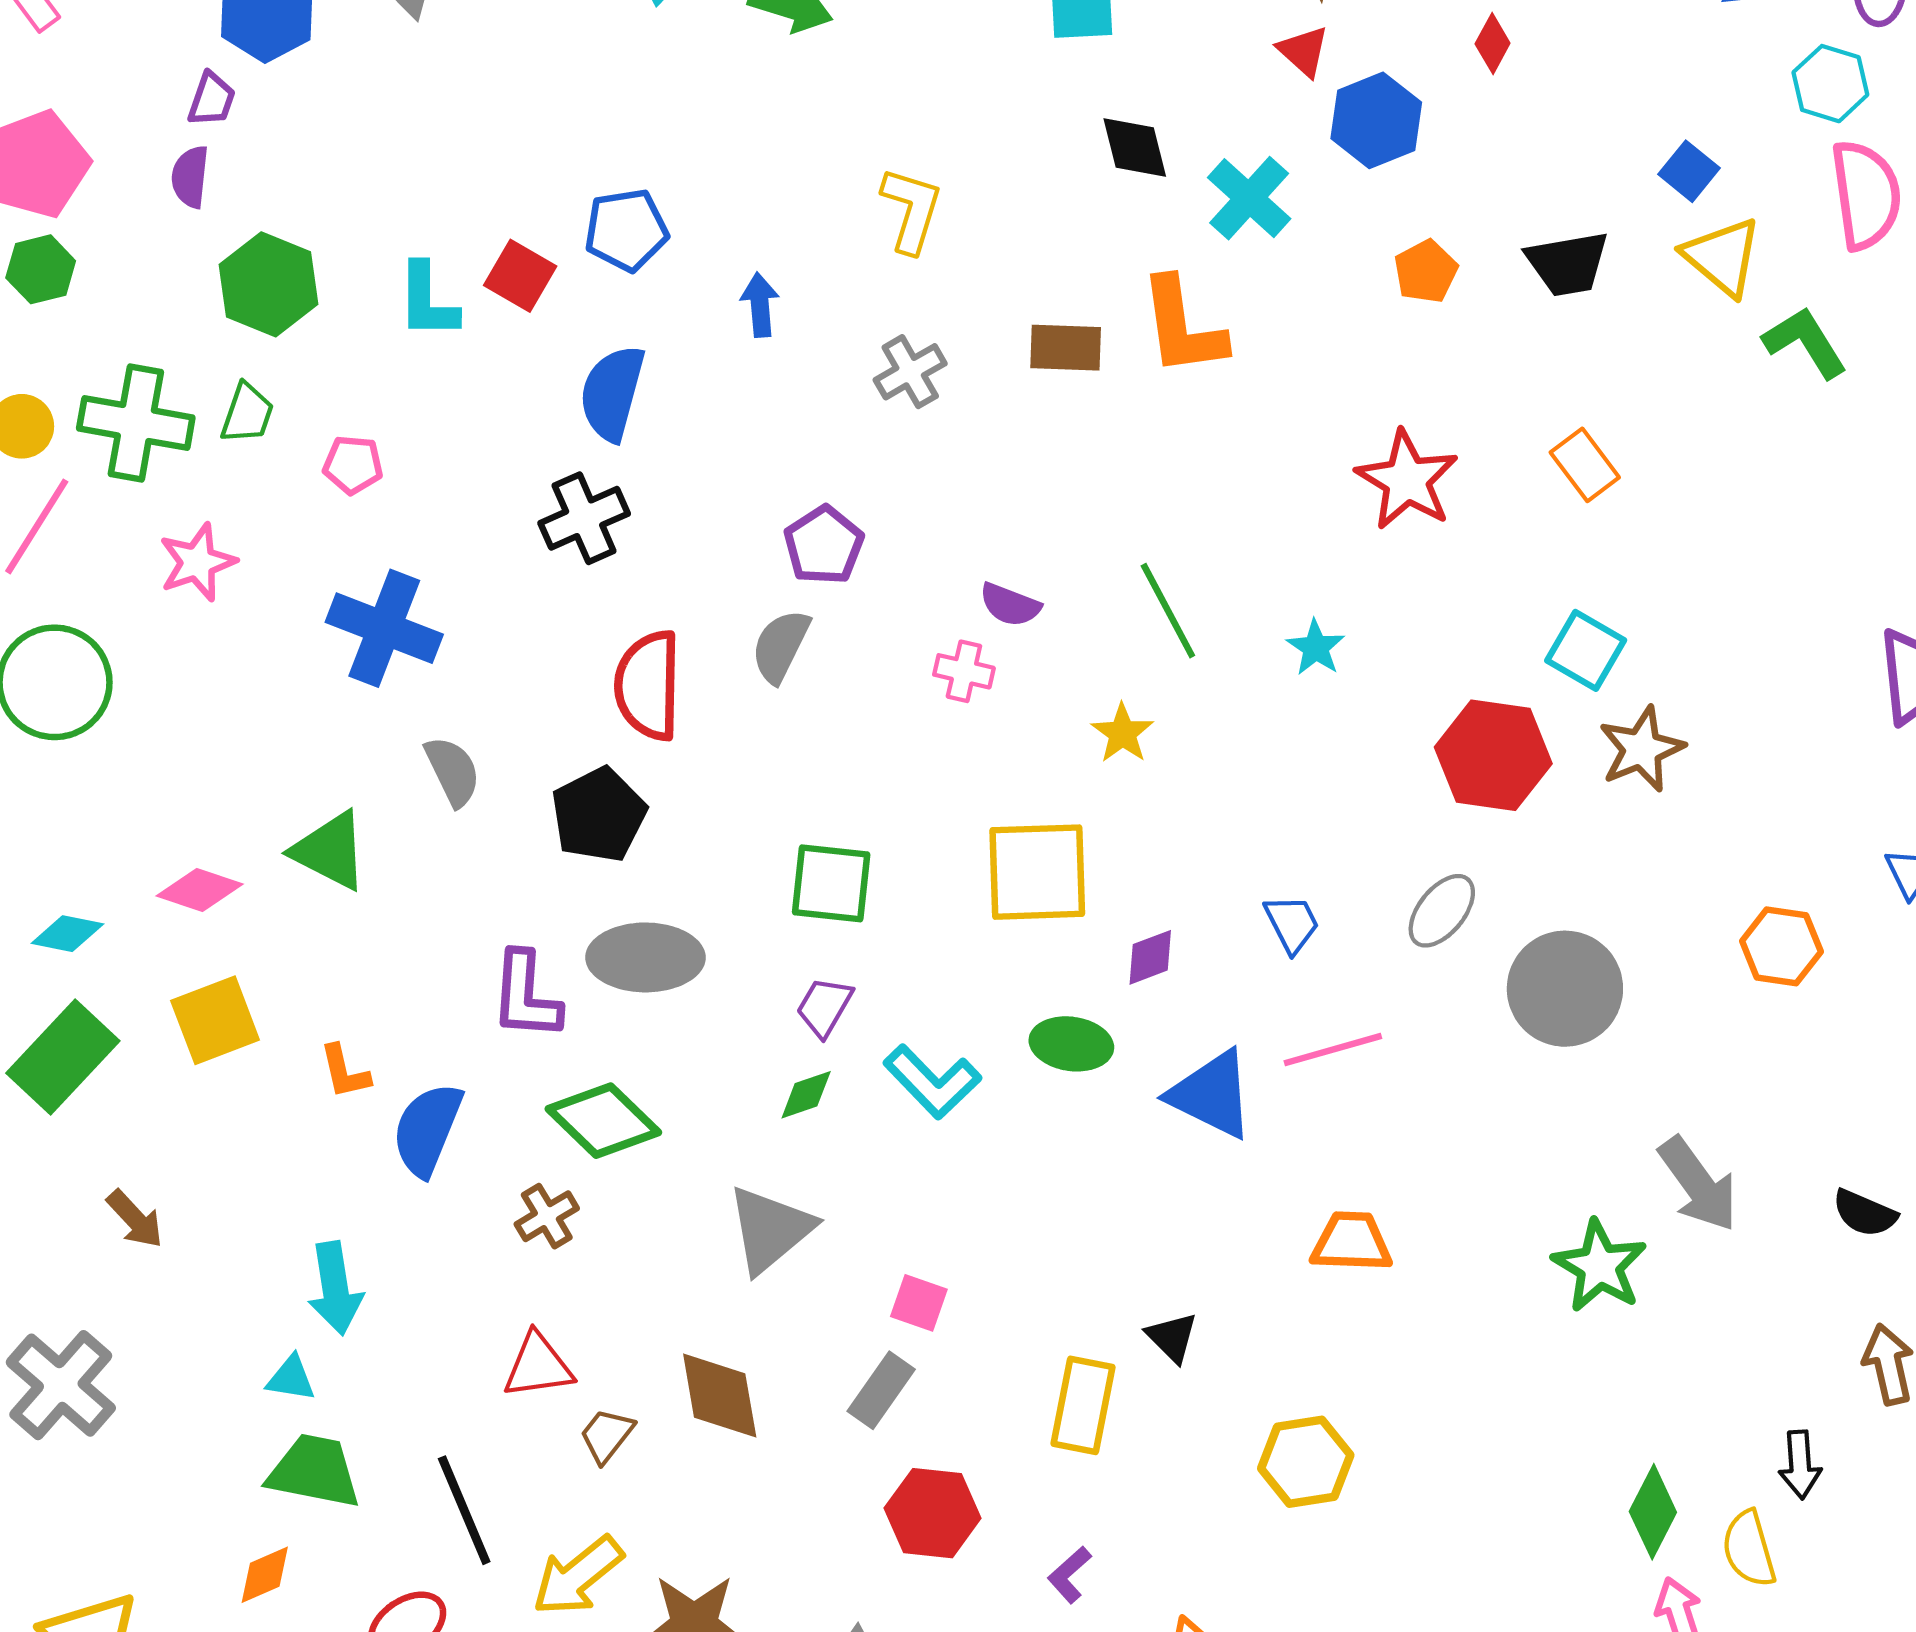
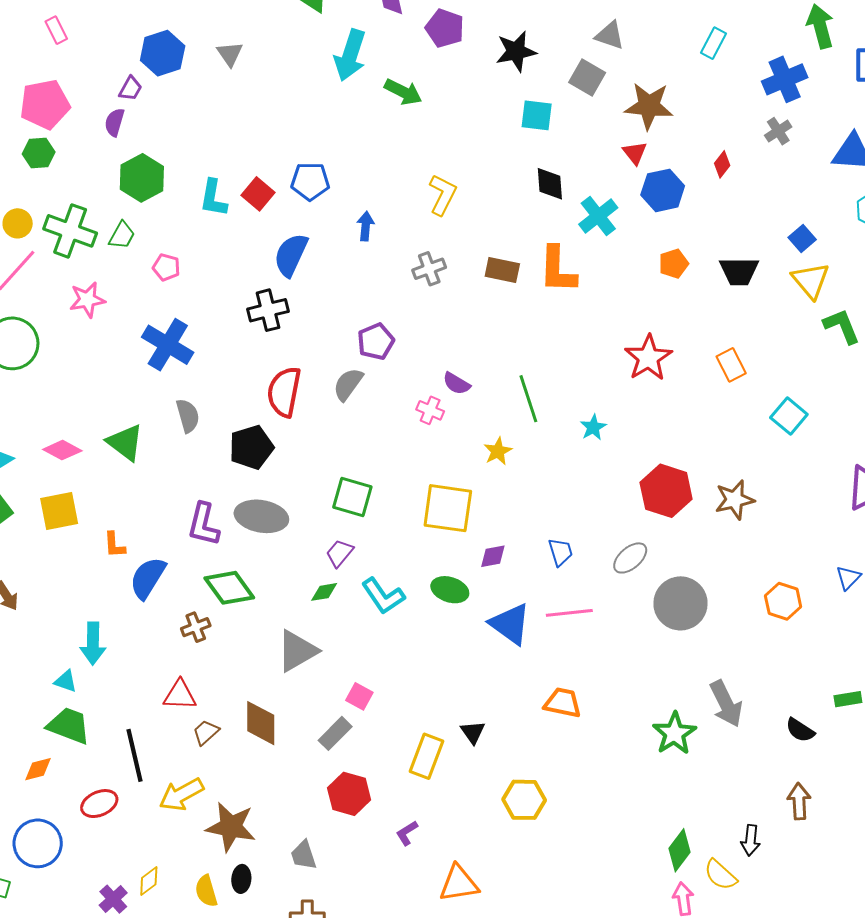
cyan square: (1586, 650) -> (789, 416), moved
yellow semicircle: (1749, 1549) -> (720, 875), turned -42

